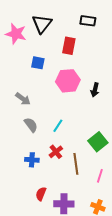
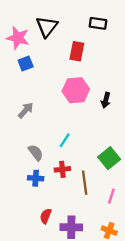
blue square: (38, 63) -> (26, 63), moved, turned -32
gray arrow: (23, 99) -> (26, 110), turned -84
gray semicircle: (31, 125) -> (36, 153), moved
red cross: (56, 152) -> (62, 169), turned 32

